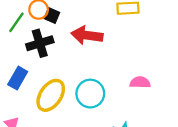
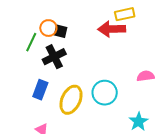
red arrow: (87, 35) -> (112, 29), moved

